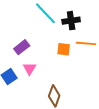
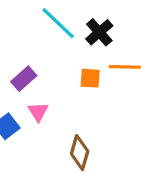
black cross: (71, 21) -> (99, 32), turned -30

